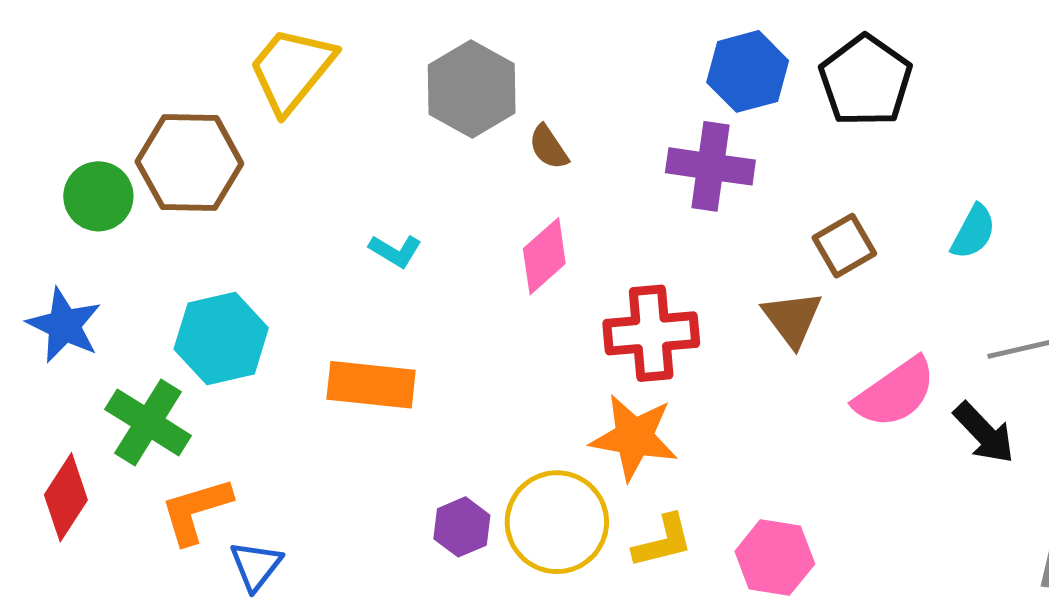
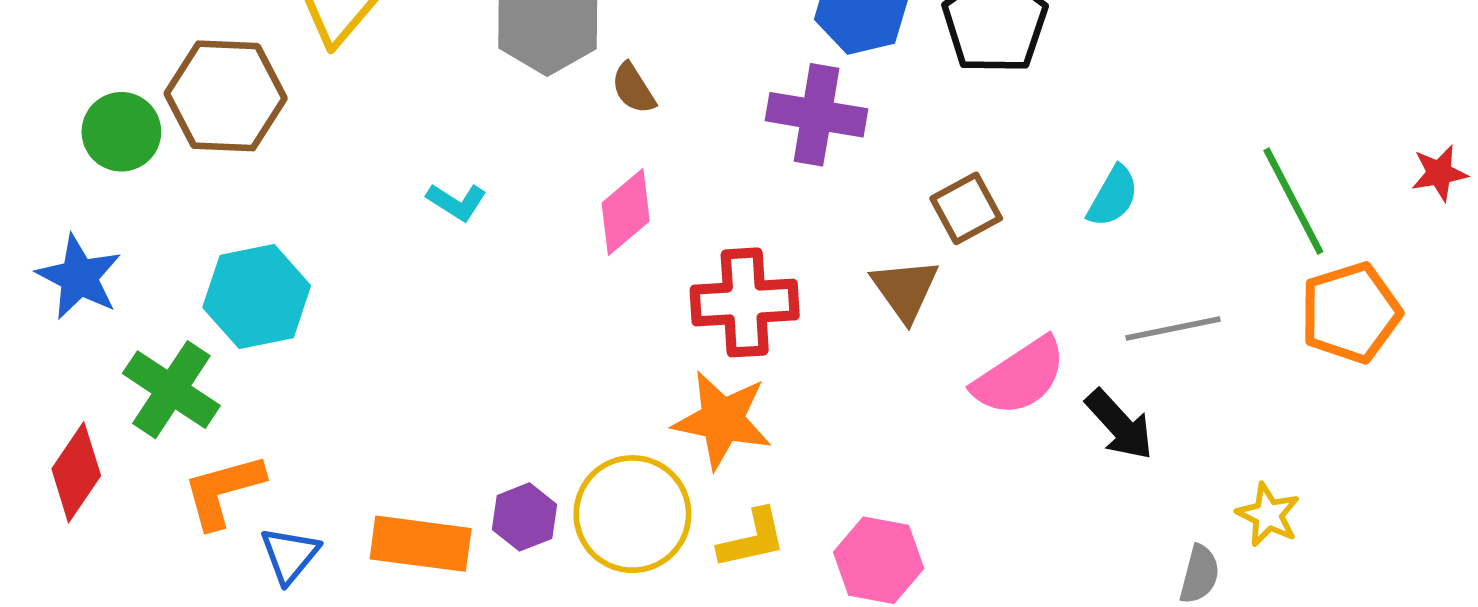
orange rectangle: (371, 385) -> (421, 544), moved

